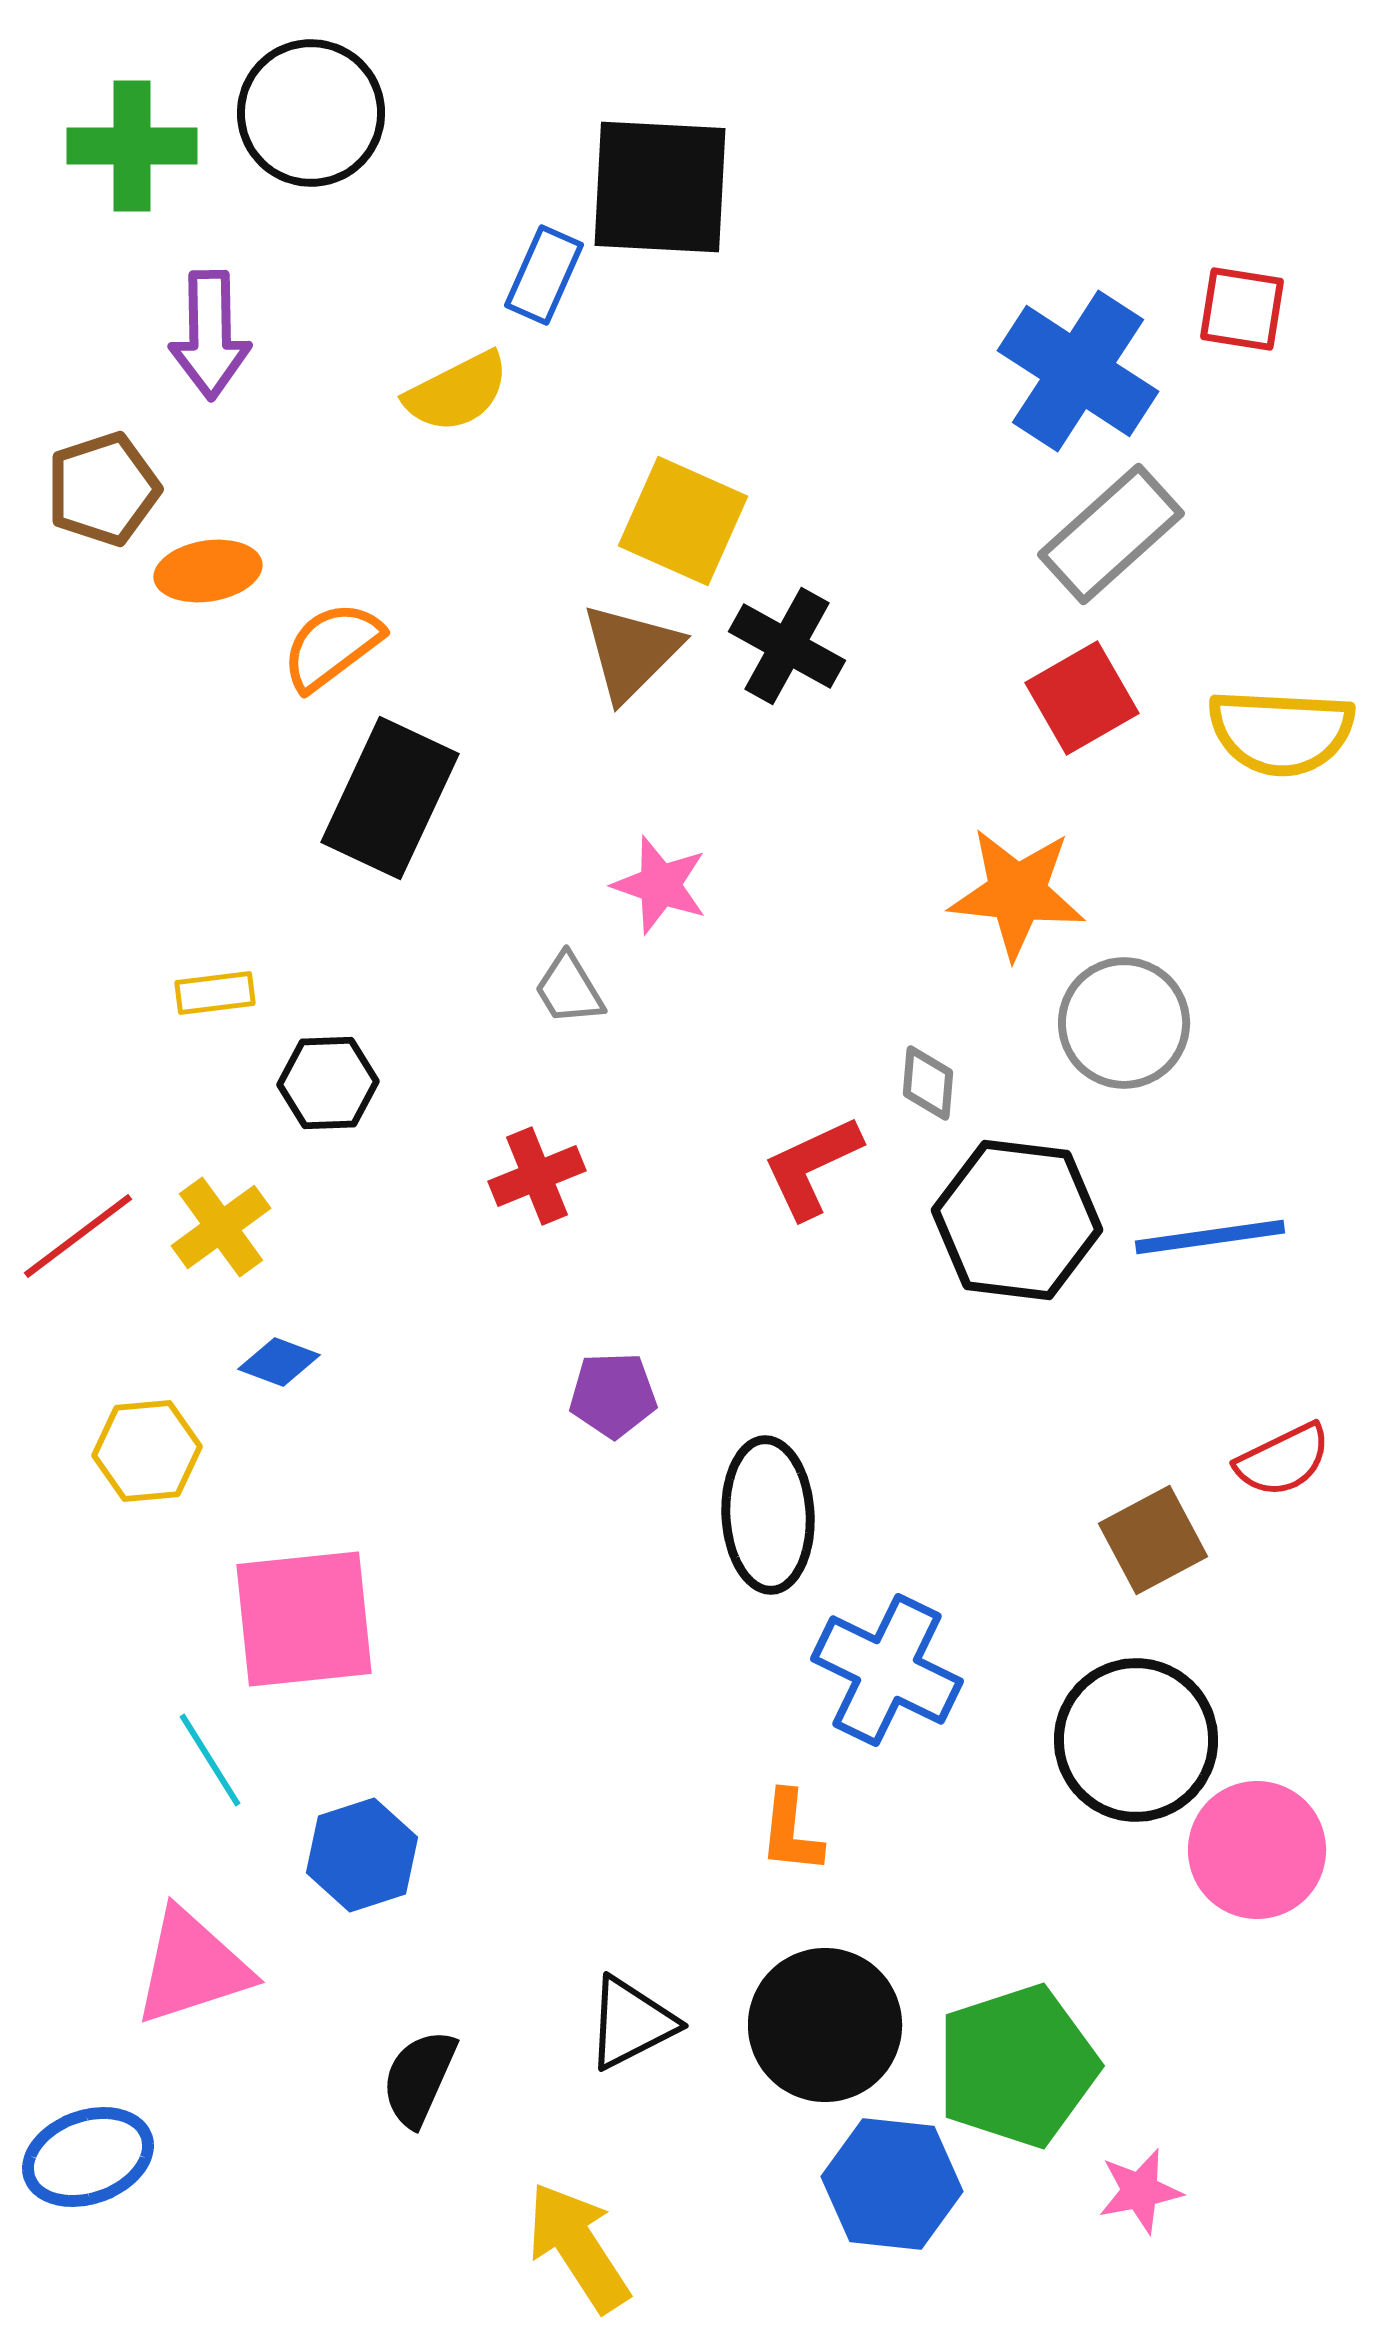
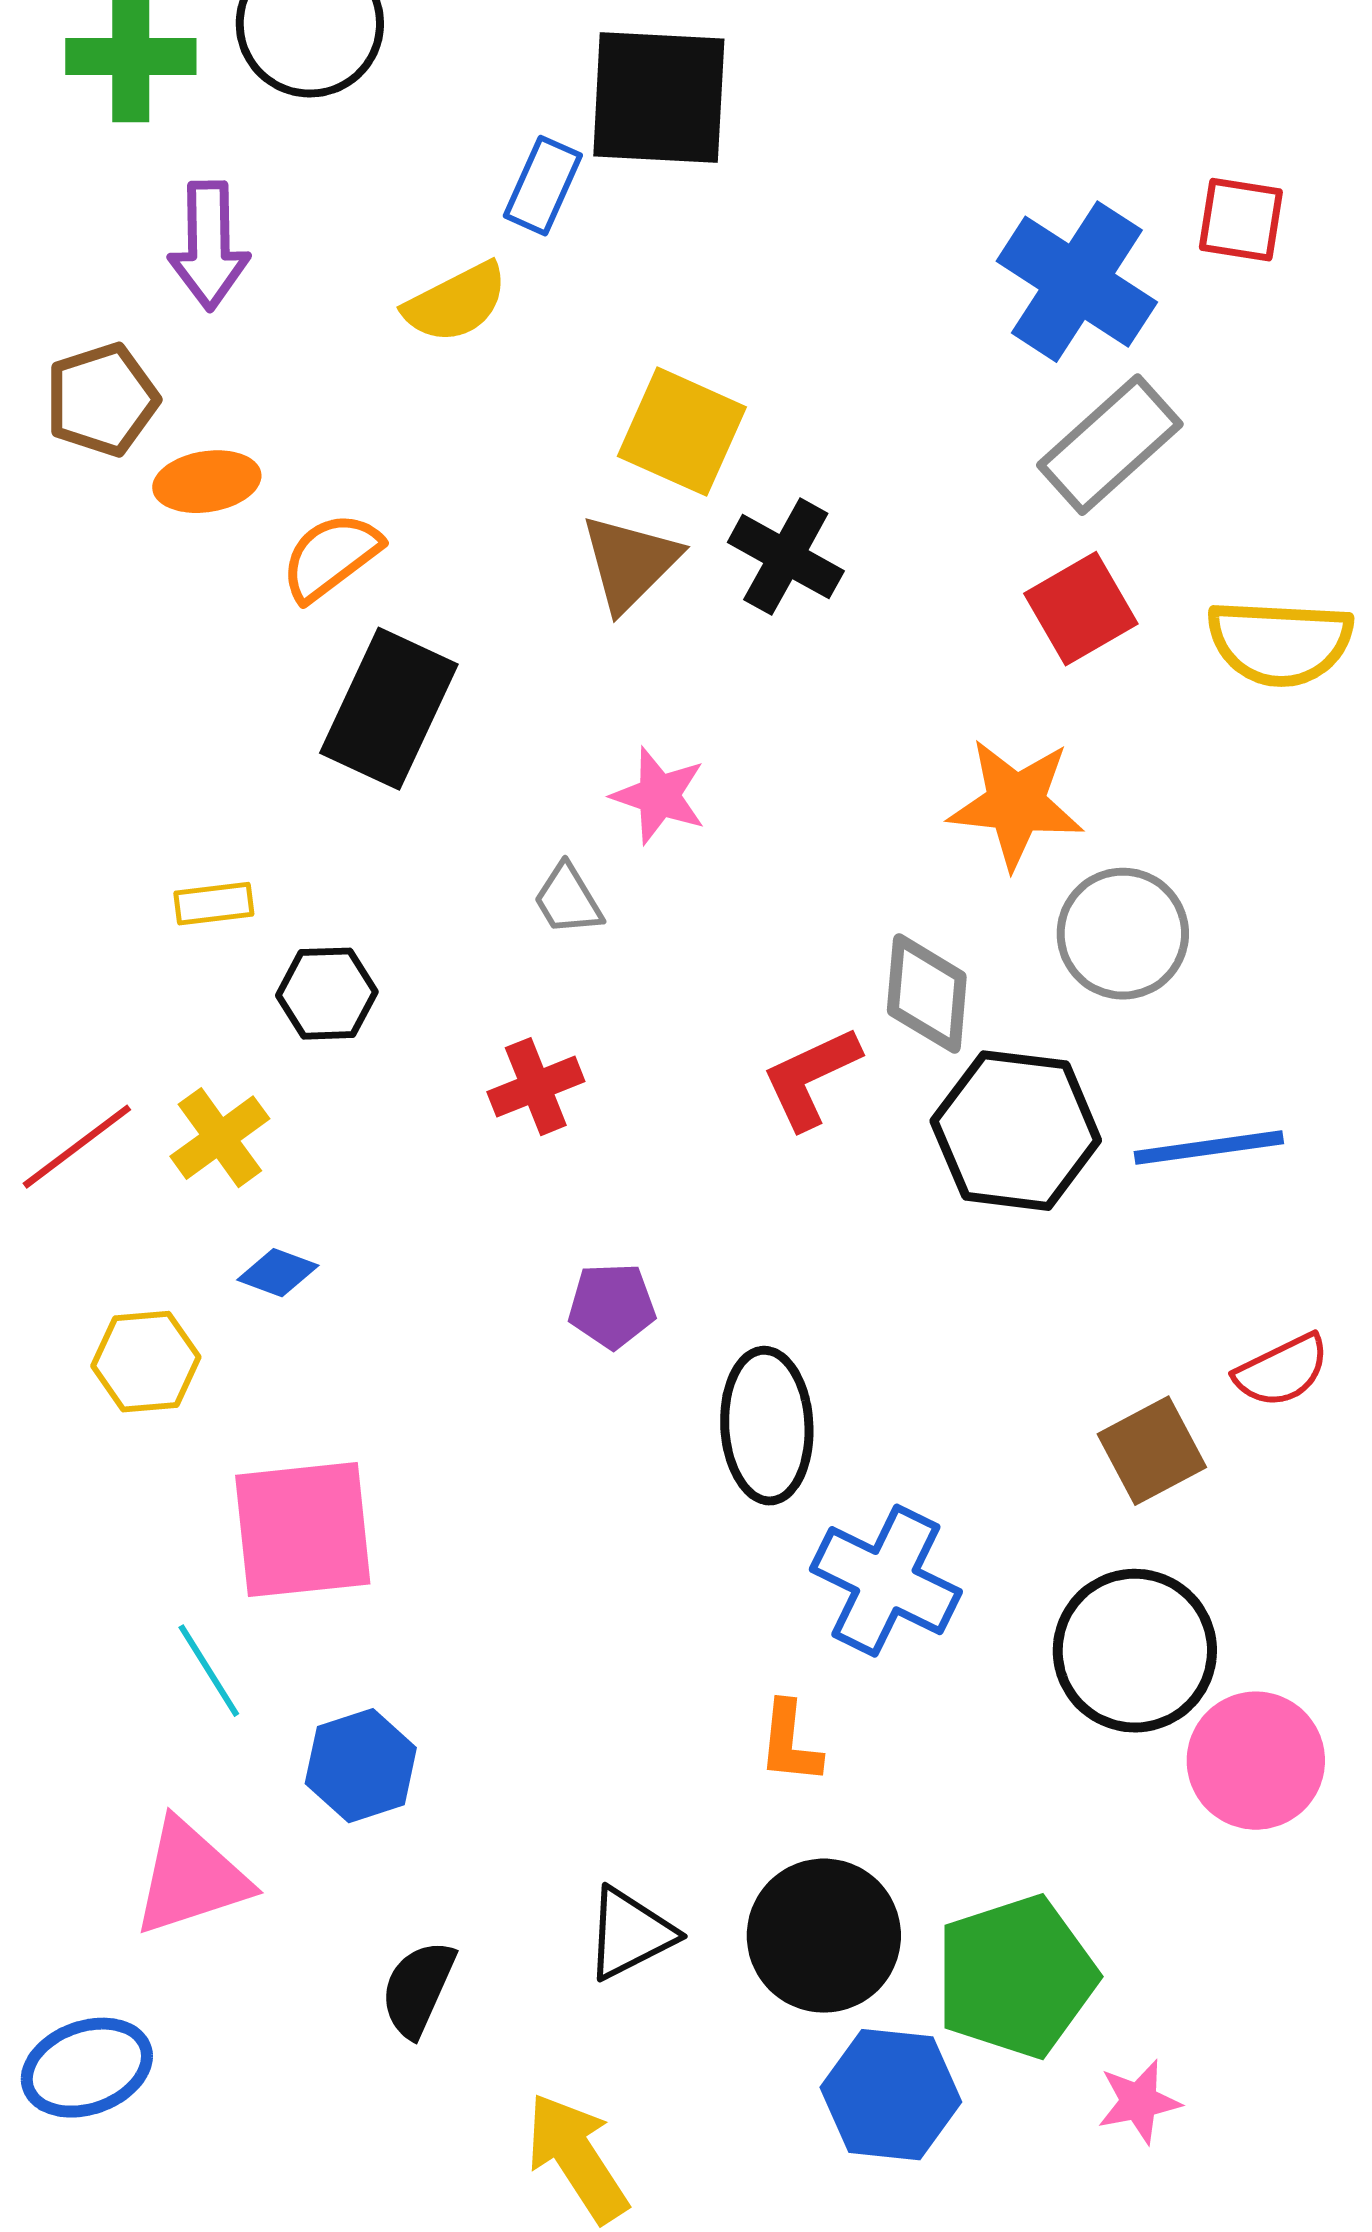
gray diamond: (928, 1083) -> (927, 994), size x1.6

